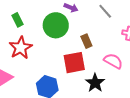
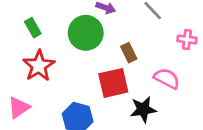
black star: (95, 83) -> (143, 109), turned 30

